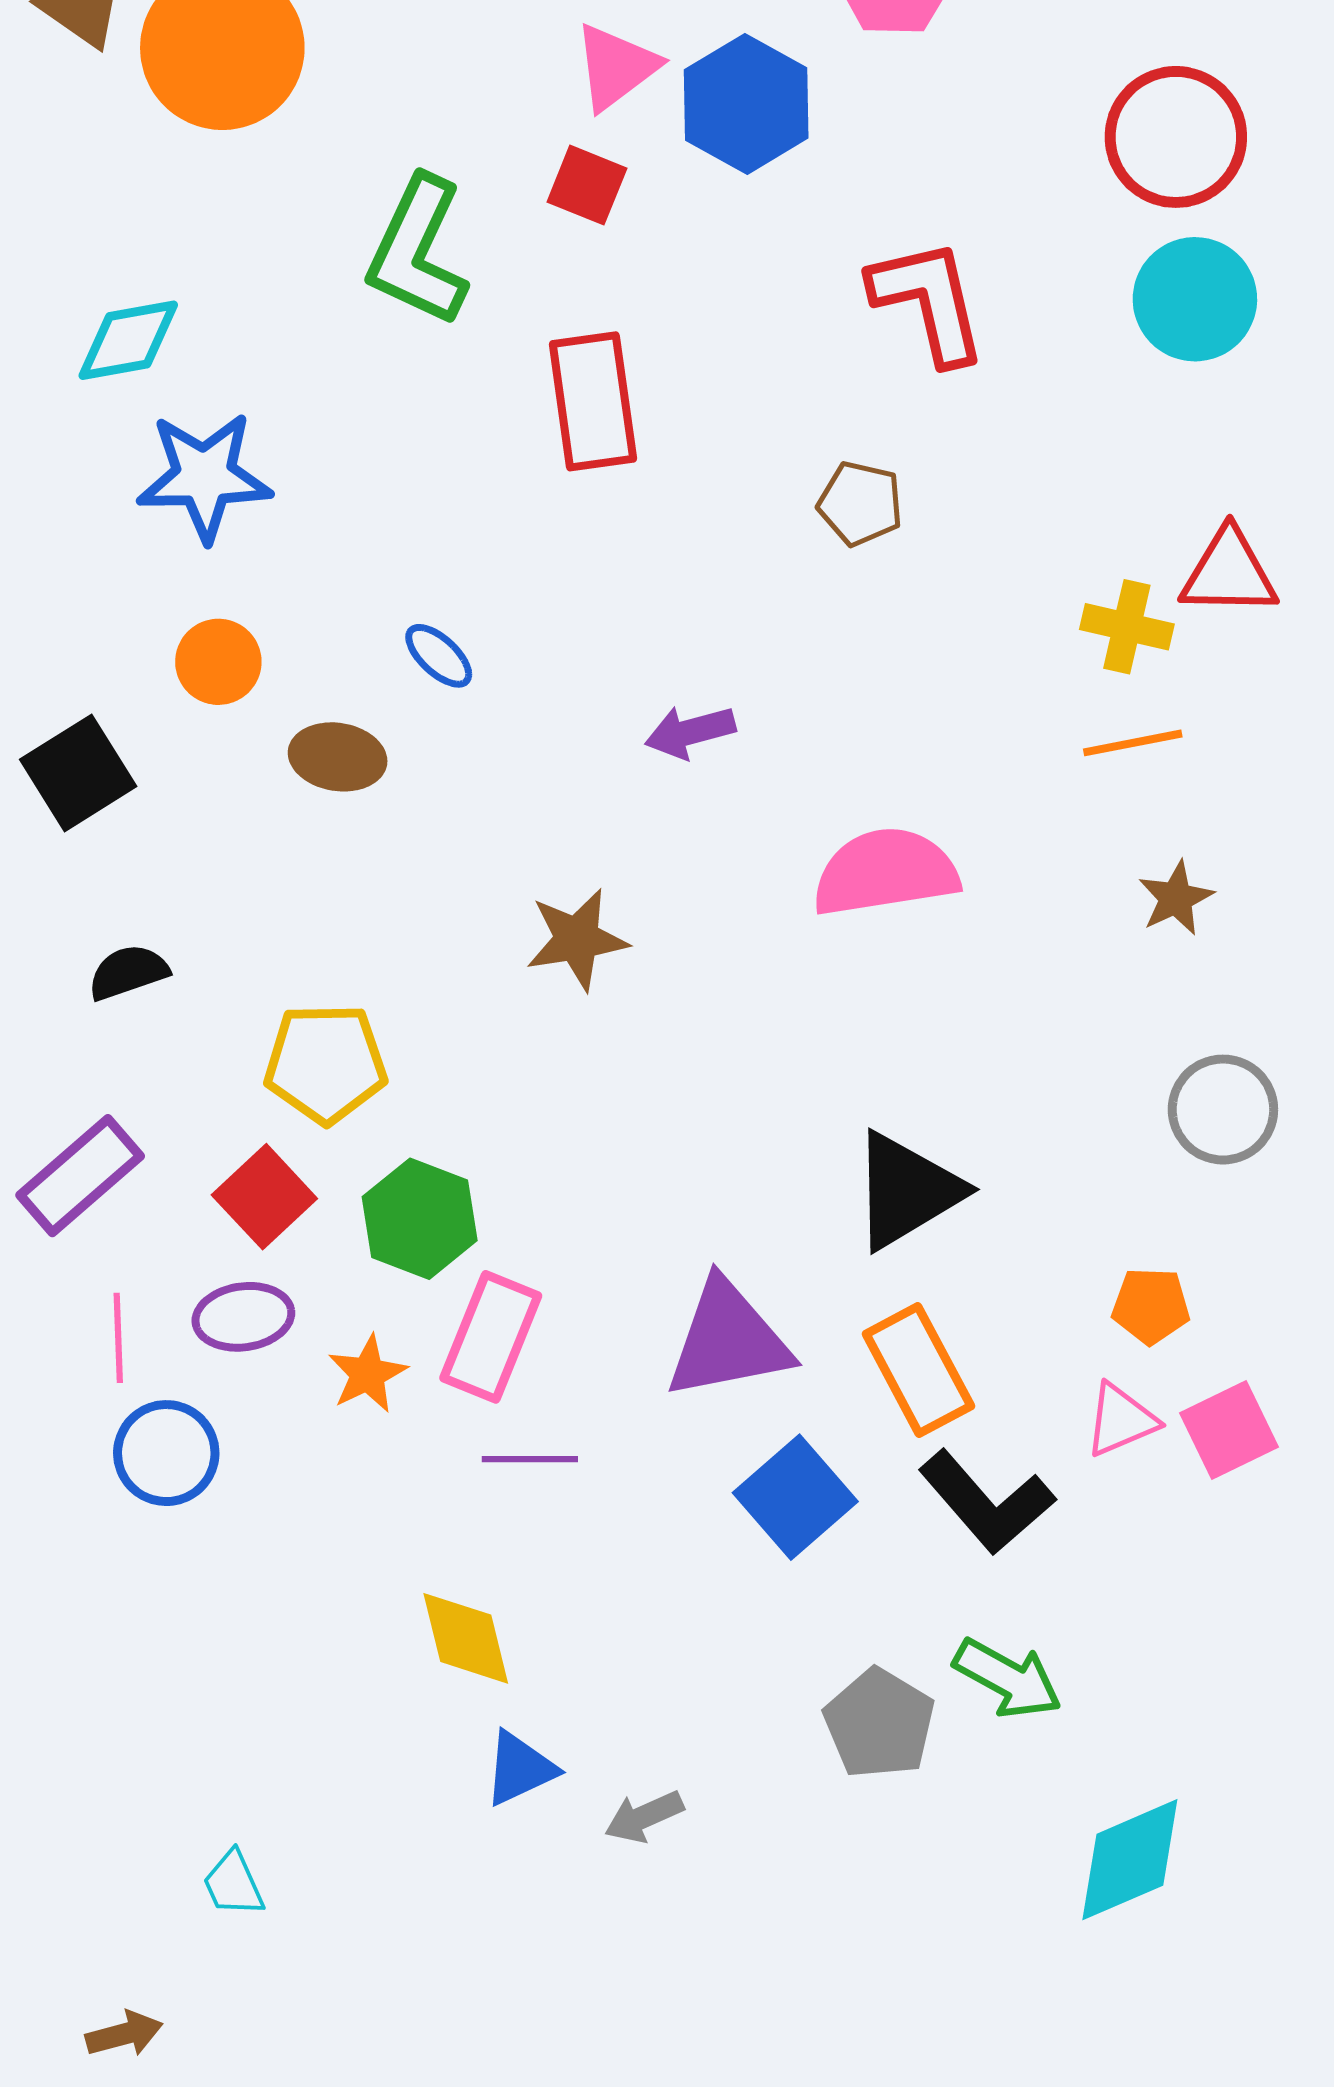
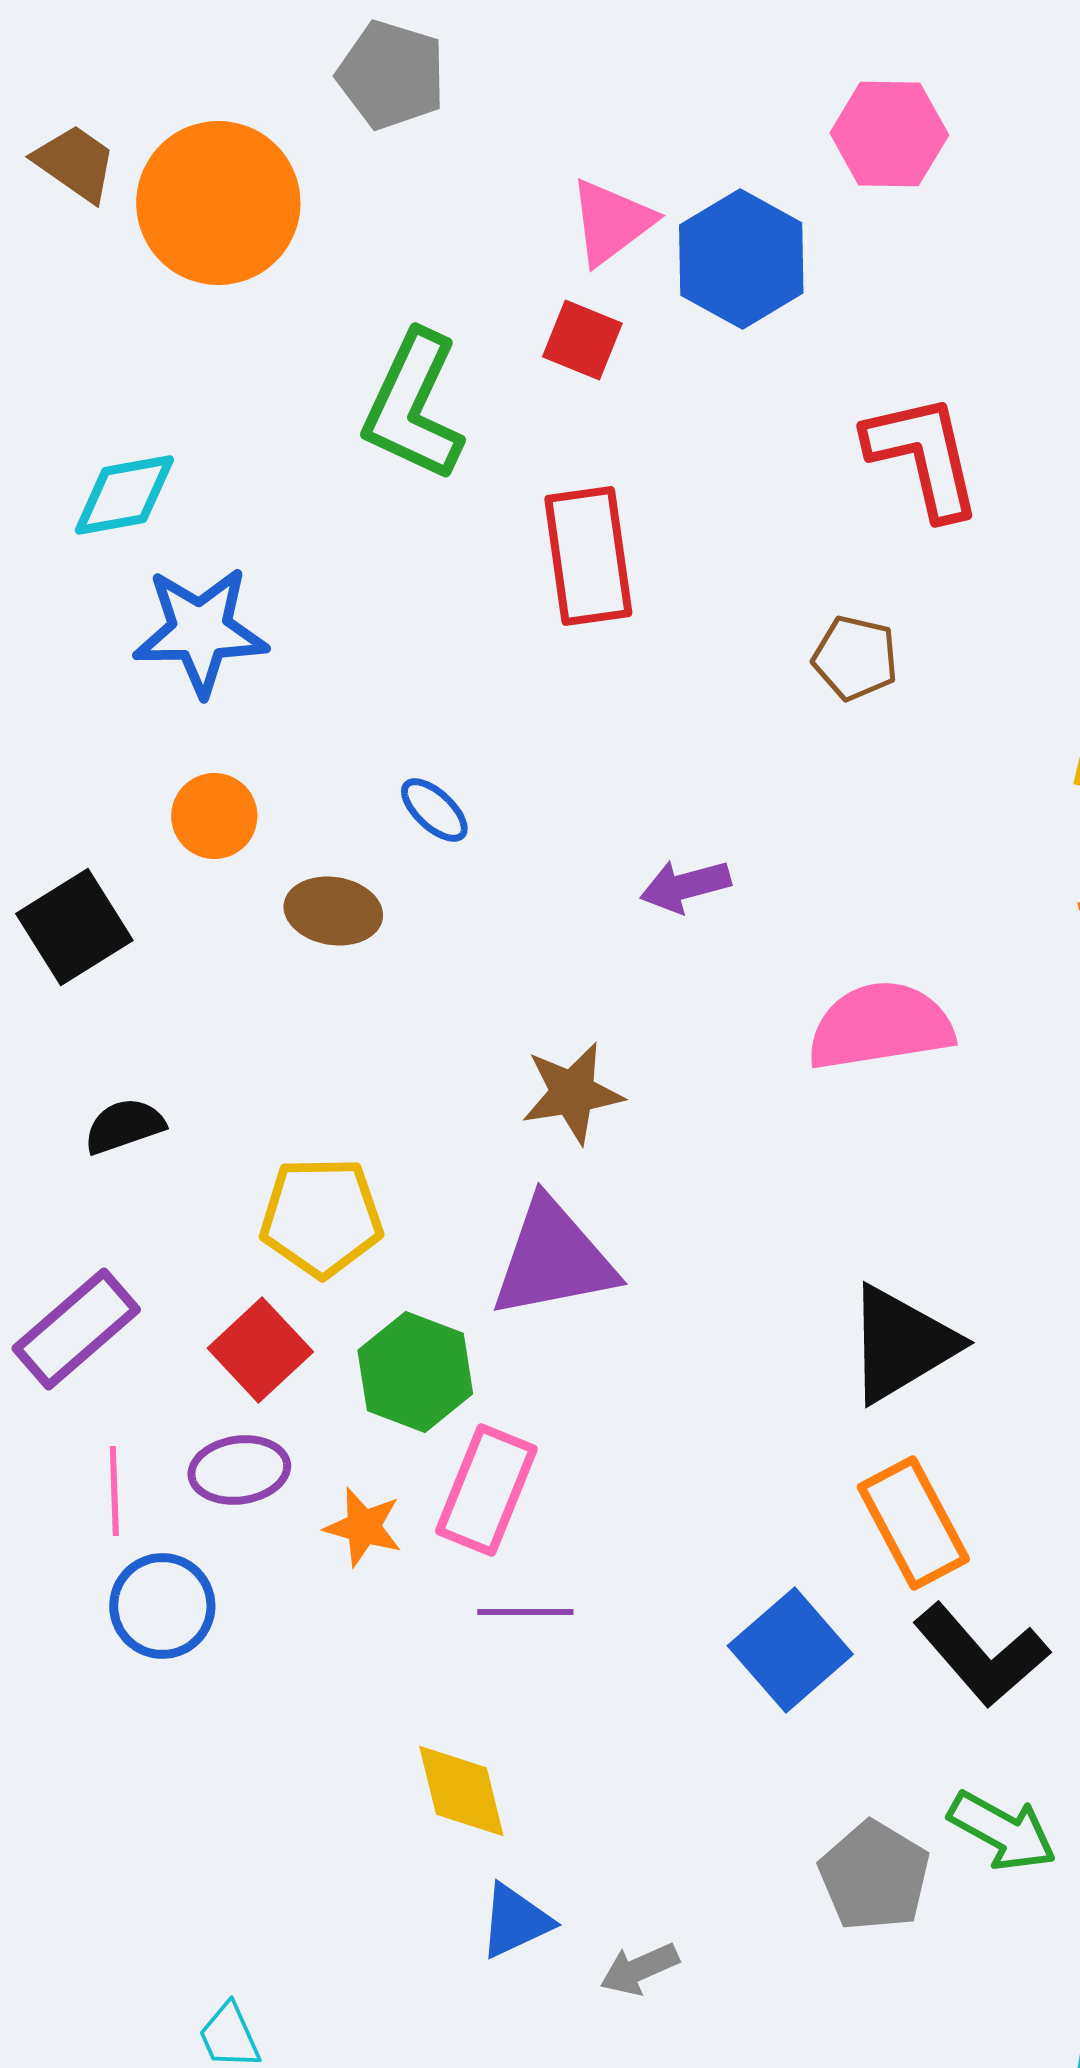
purple triangle: (728, 1340) -> (553, 1259), moved
orange star: (368, 1374) -> (363, 1527), turned -30

